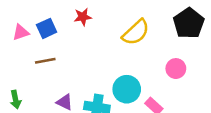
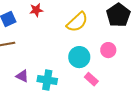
cyan circle: (127, 89) -> (79, 57), moved

